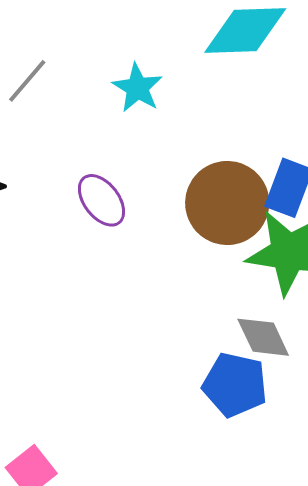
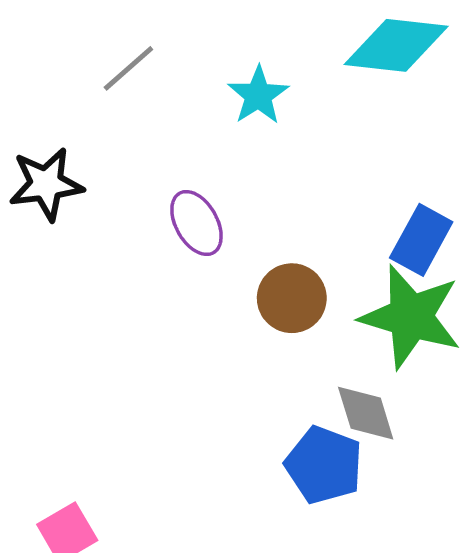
brown circle: (227, 203) -> (292, 298), moved, size x0.7

